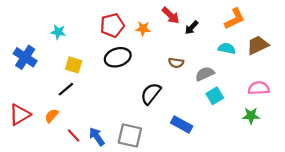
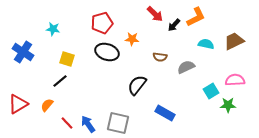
orange L-shape: (235, 19) -> (196, 17), moved
orange star: (143, 29) -> (132, 39), moved
black ellipse: (118, 57) -> (107, 52), turned 35
cyan square: (215, 96) -> (211, 91), moved

